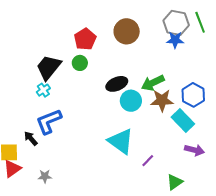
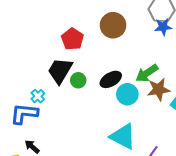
green circle: (80, 63) -> (78, 80), moved
black trapezoid: (49, 67) -> (60, 71), moved
blue L-shape: (49, 121) -> (24, 114), moved, turned 36

